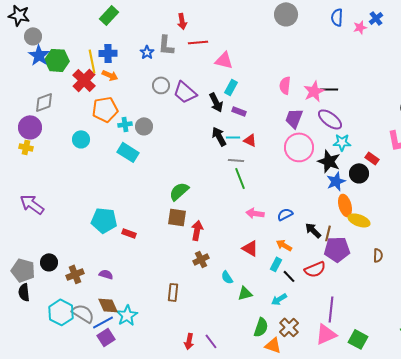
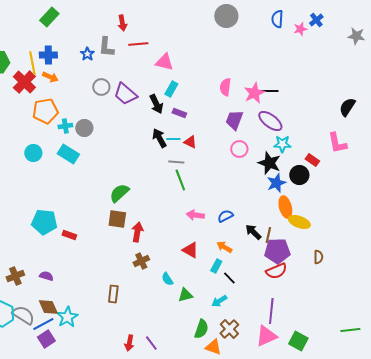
cyan circle: (81, 139) -> (33, 153), moved
pink circle: (299, 147) -> (239, 149), size x0.6
red semicircle: (315, 269) -> (276, 271), moved

